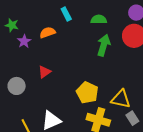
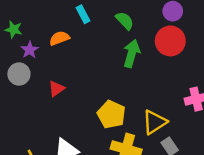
green semicircle: (99, 19) -> (125, 21), turned 49
gray circle: (17, 86) -> (19, 74), moved
yellow triangle: (121, 99) -> (155, 122), turned -45

